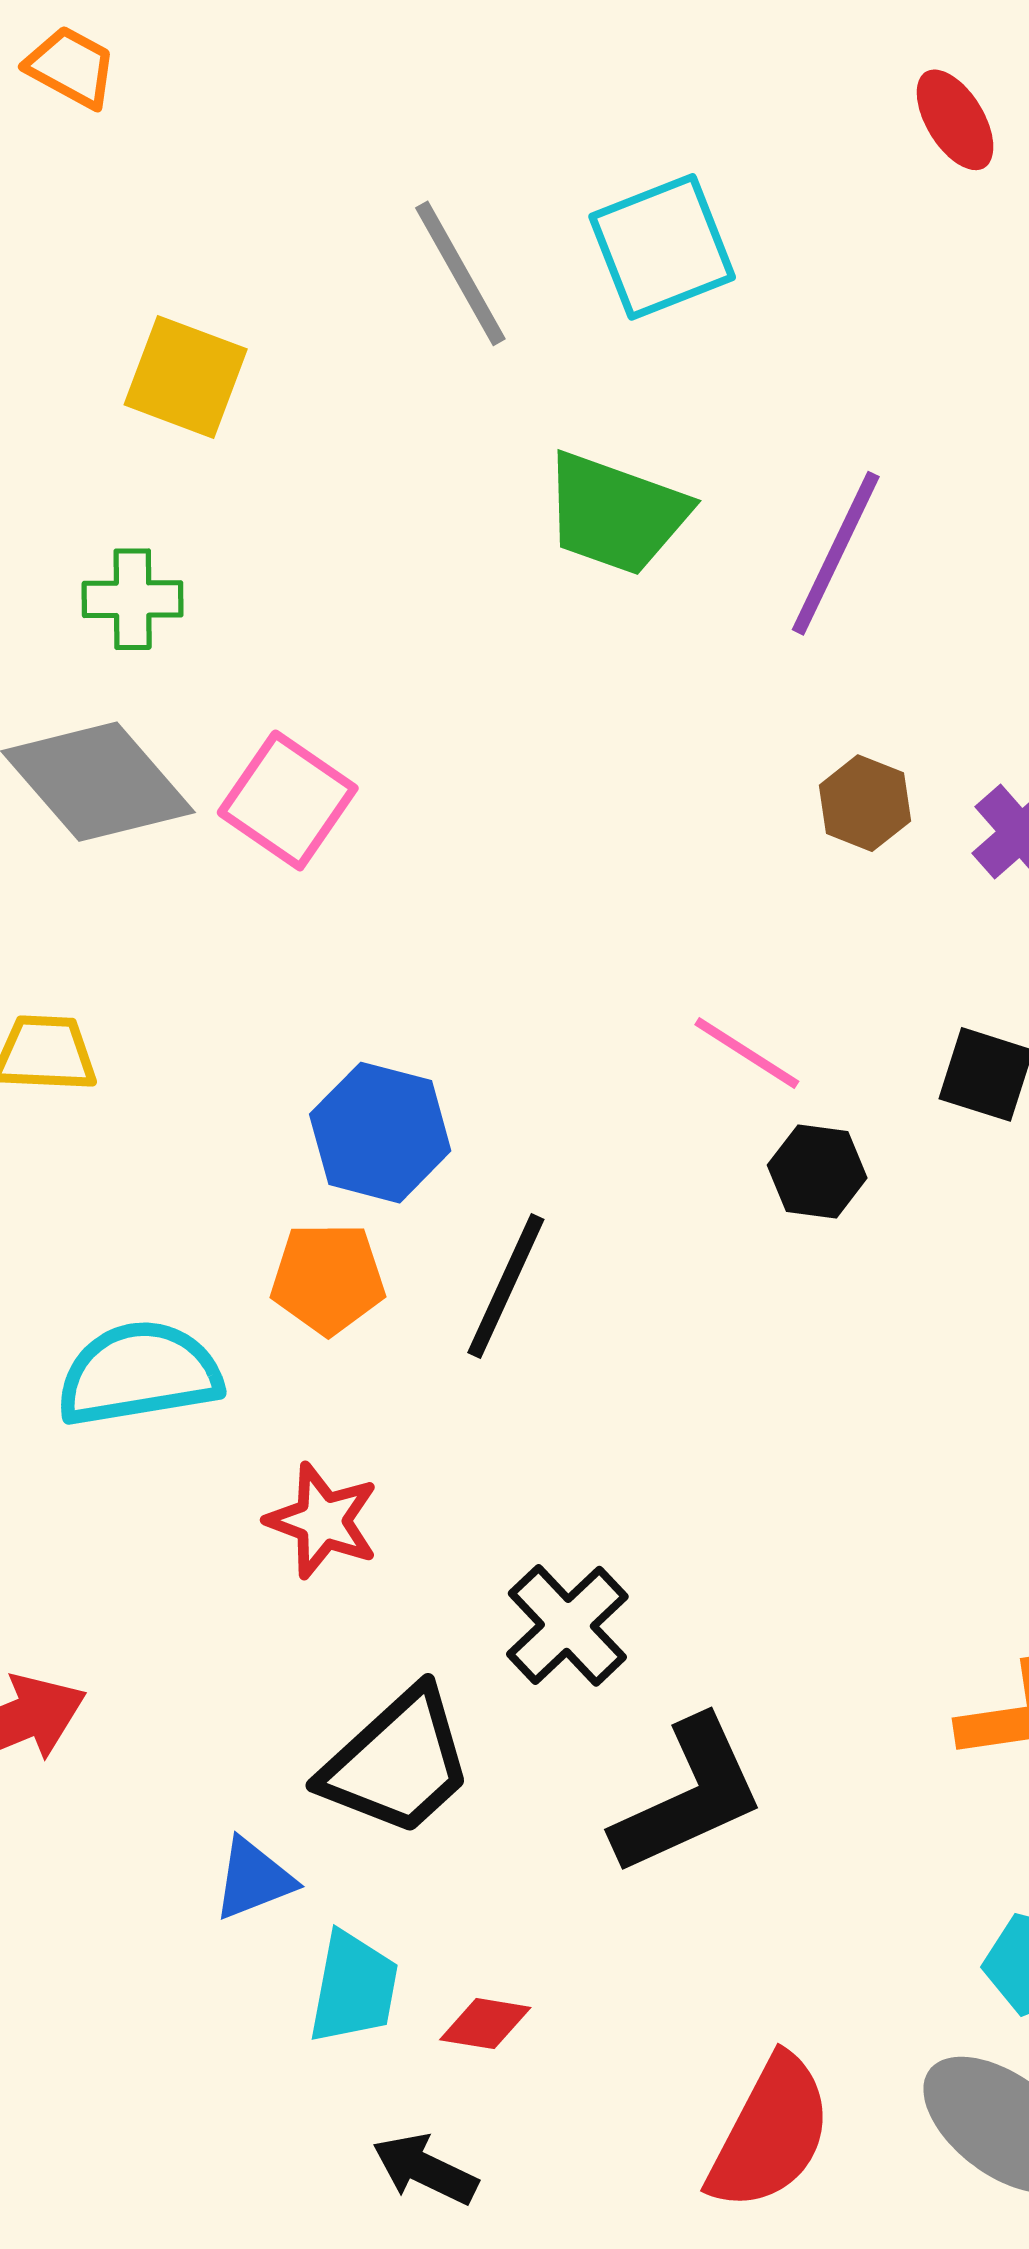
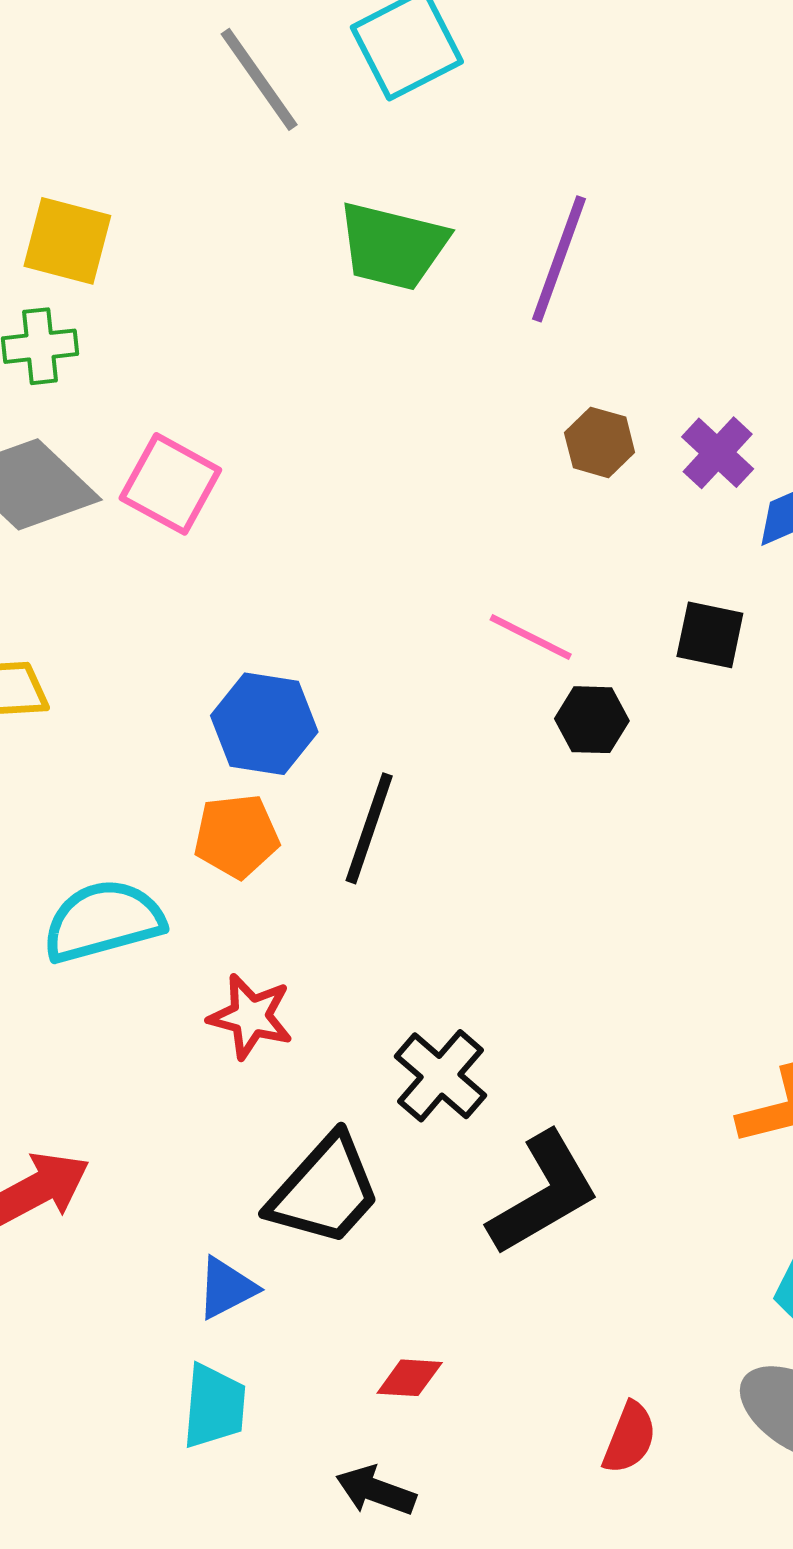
yellow square: (186, 377) -> (67, 241), moved
cyan trapezoid: (354, 1988) -> (214, 1406), moved
red semicircle: (770, 2133) -> (630, 1438), size x0.6

